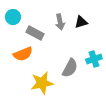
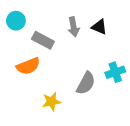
black triangle: (81, 22) -> (99, 27), turned 40
yellow star: (42, 83) -> (51, 102), size x0.7

